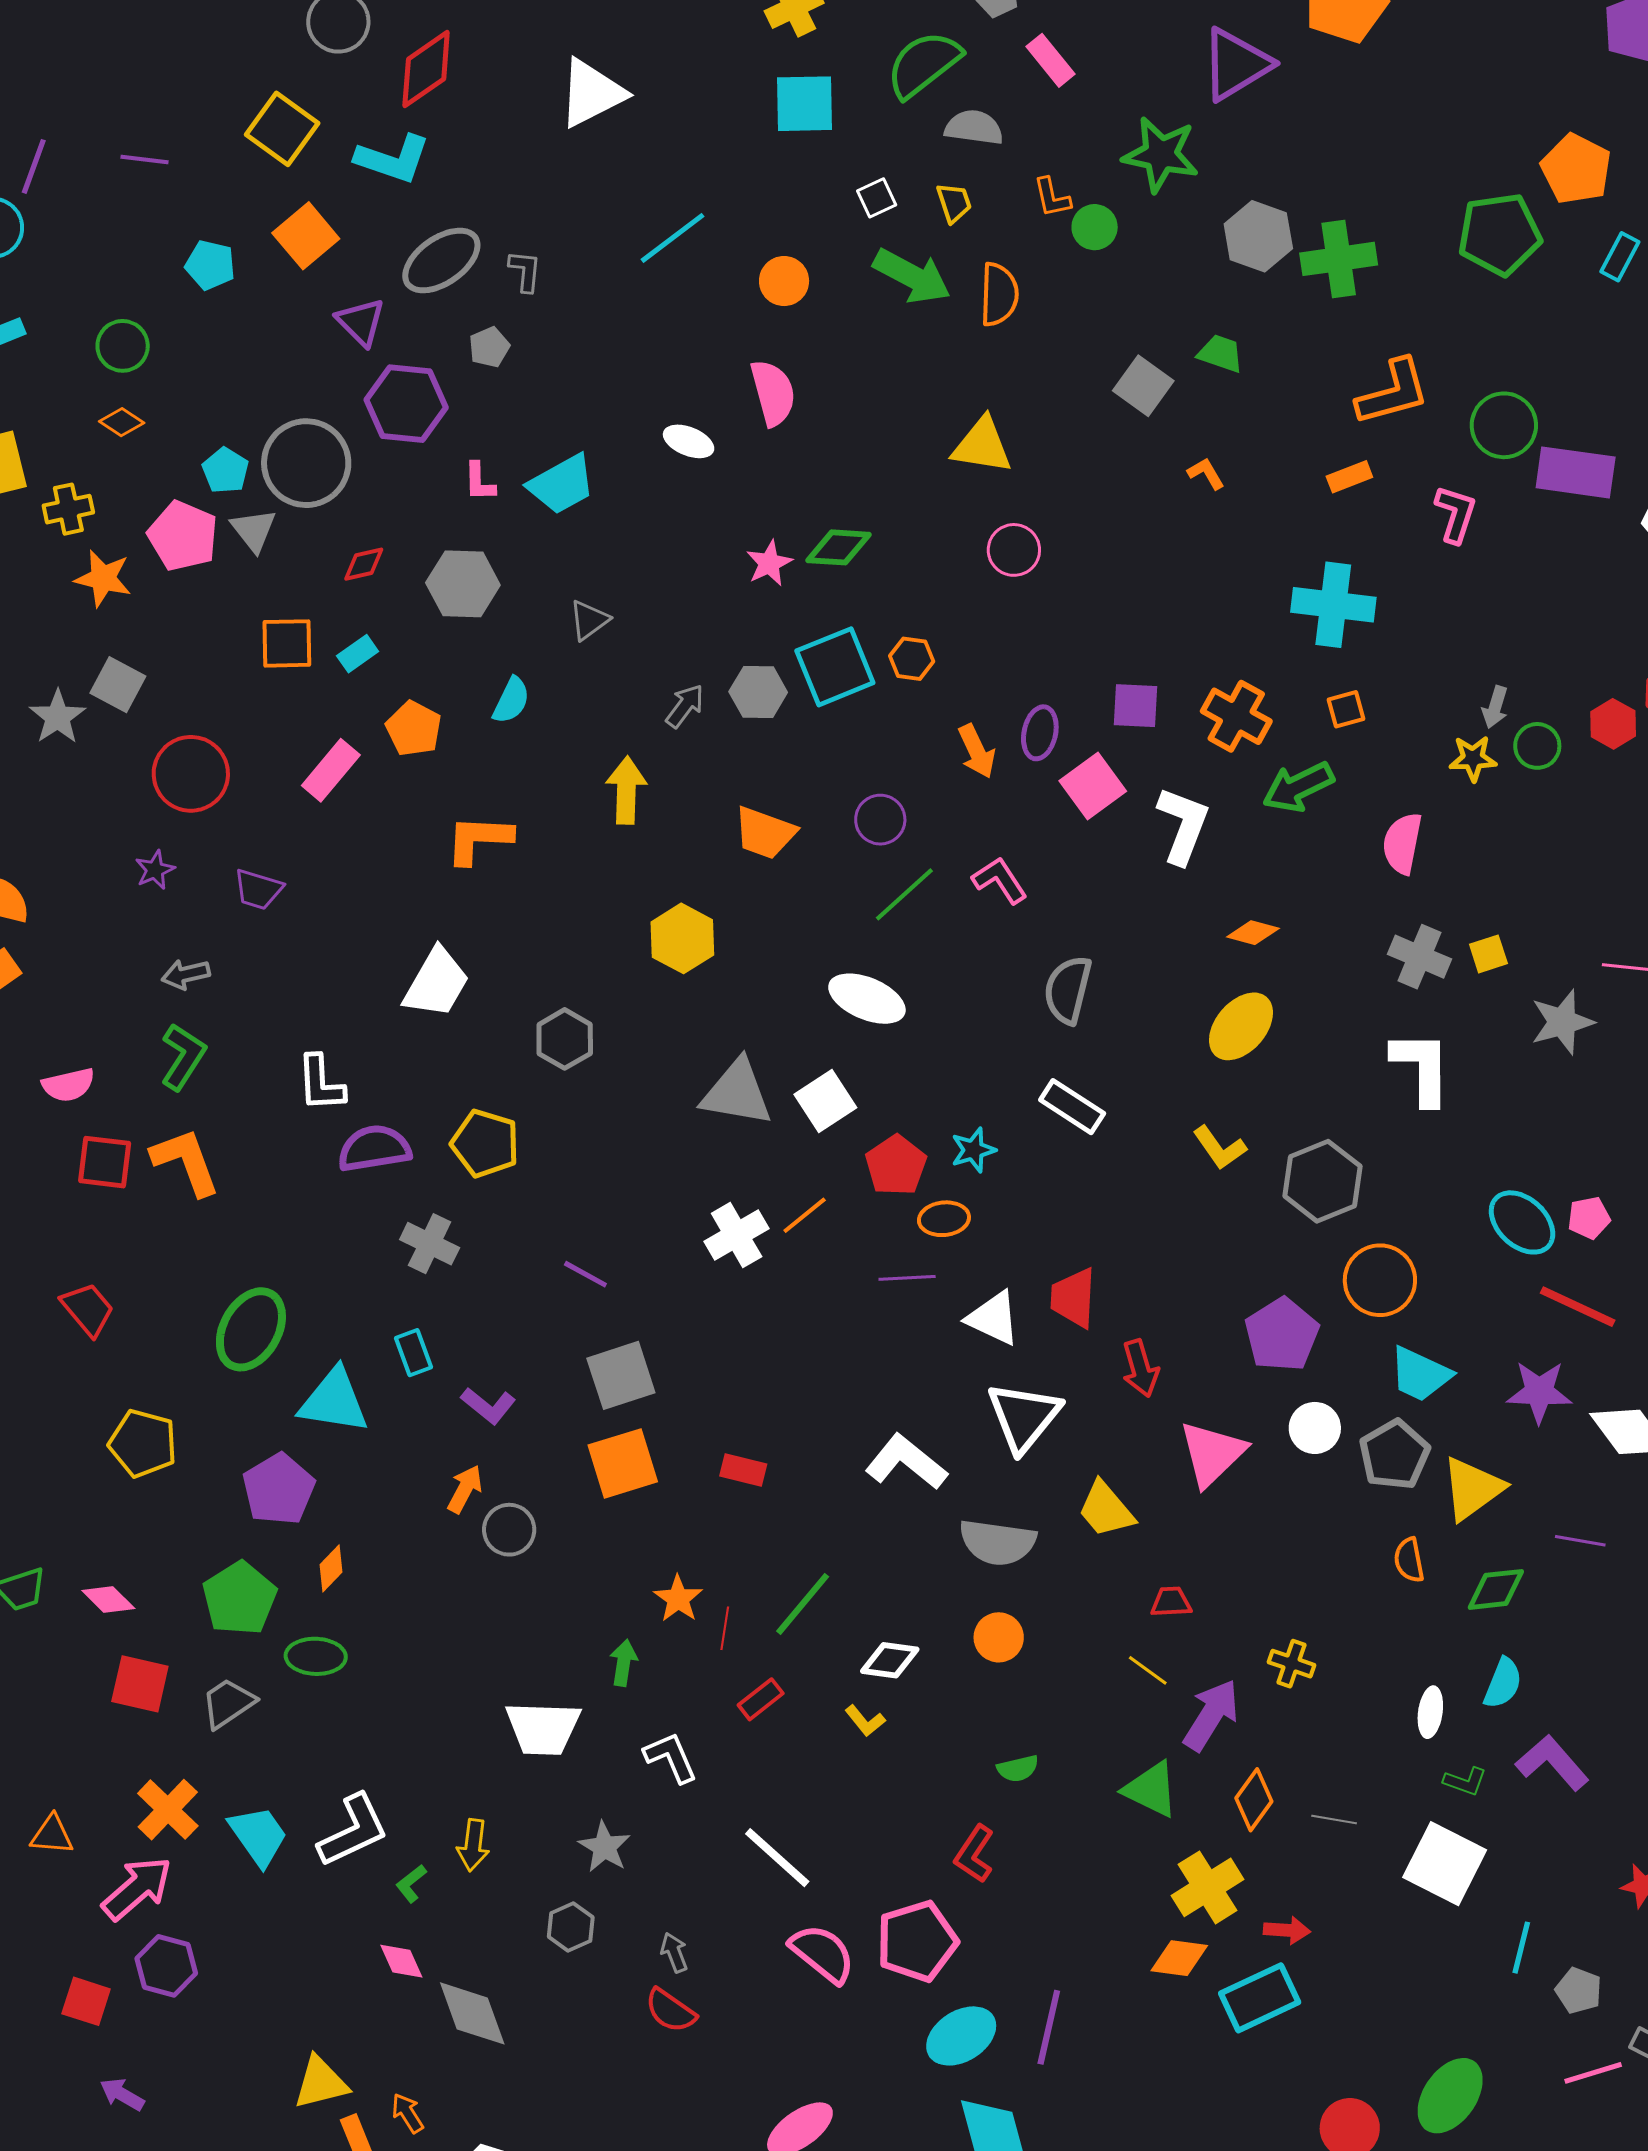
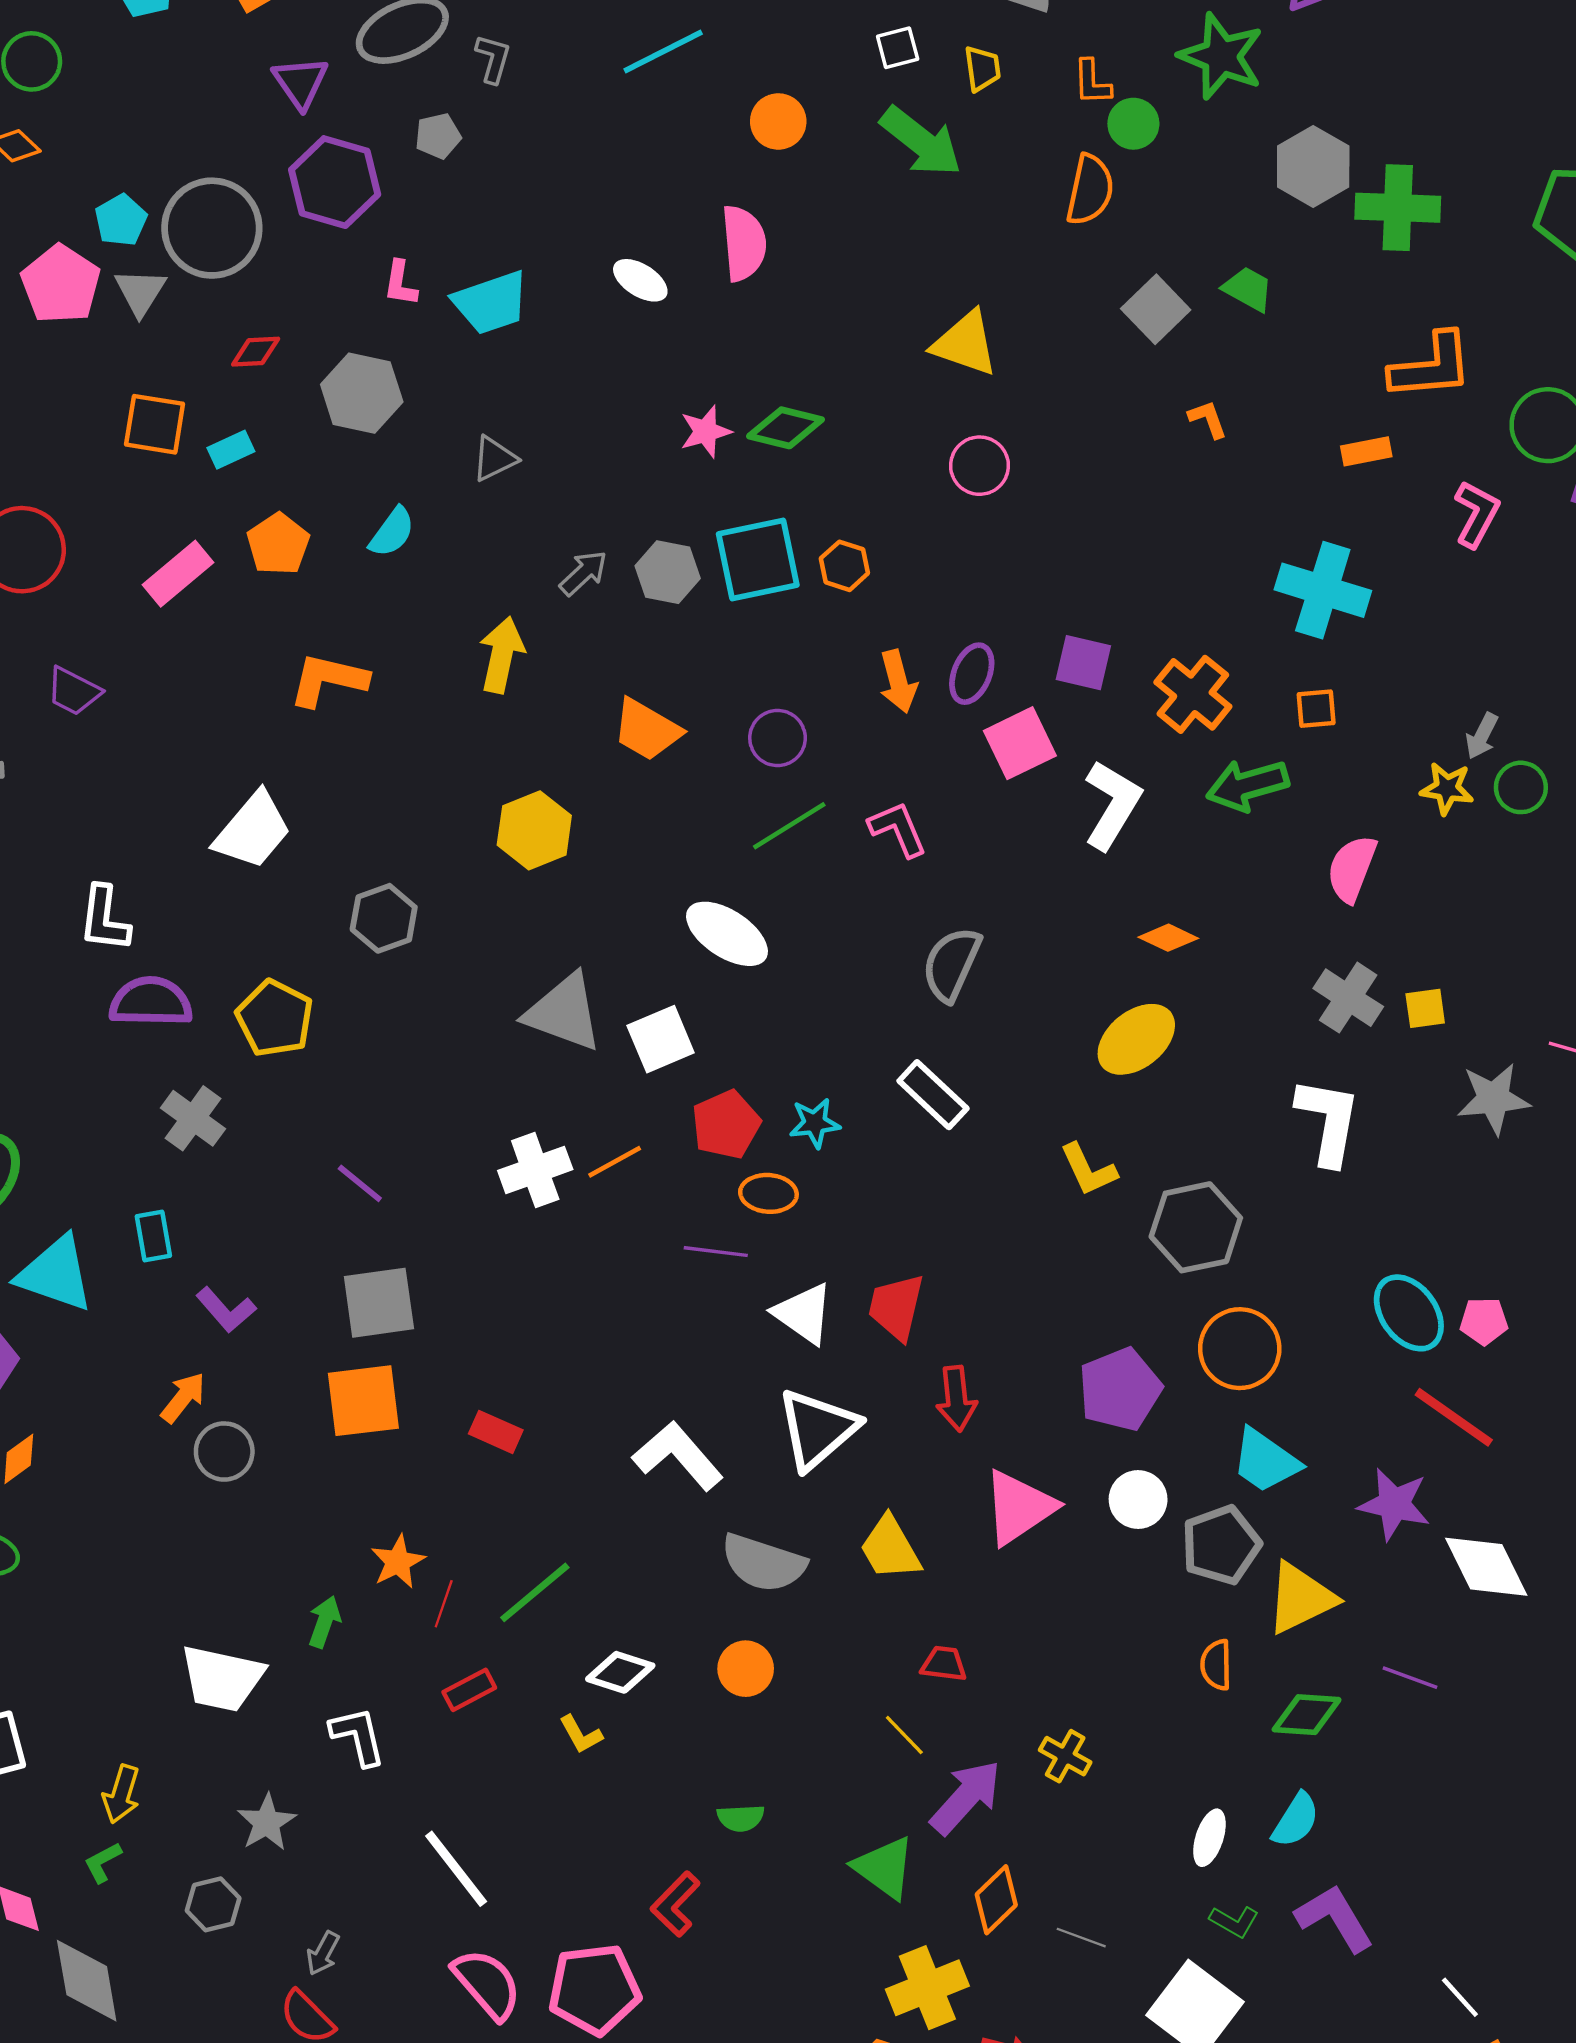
orange semicircle: (999, 294) -> (1090, 190), moved
green L-shape: (411, 1884) -> (103, 1862), moved
gray arrow: (674, 1952) -> (323, 1953), turned -141

